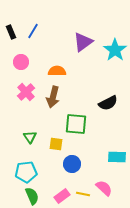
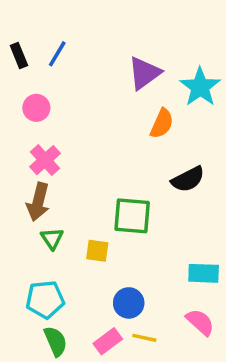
orange semicircle: (57, 71) -> (162, 124), moved, turned 114
brown arrow: (53, 97) -> (38, 202), moved
blue circle: (72, 164) -> (129, 303), moved
pink semicircle: (104, 188) -> (200, 322), moved

